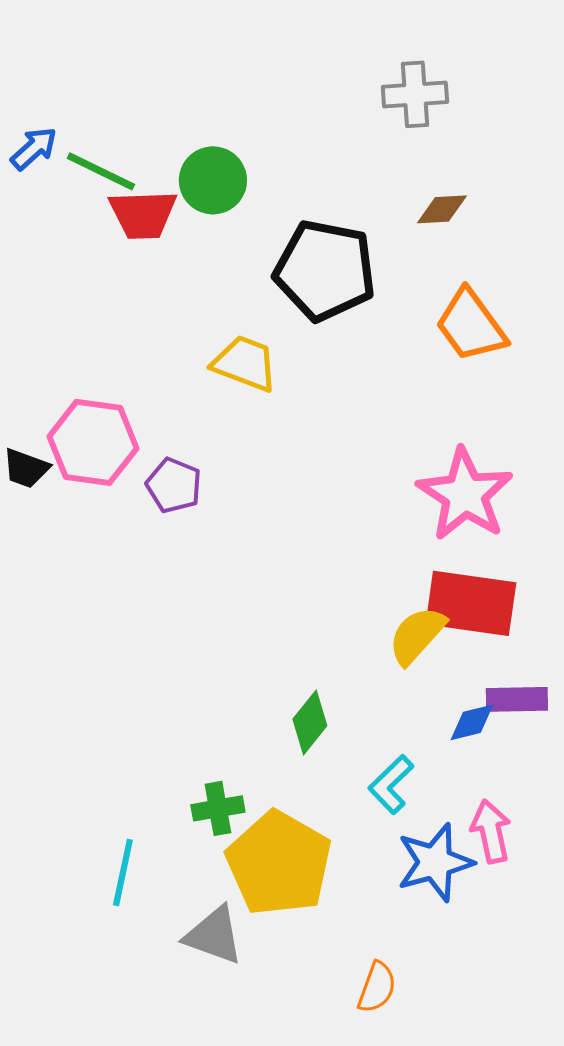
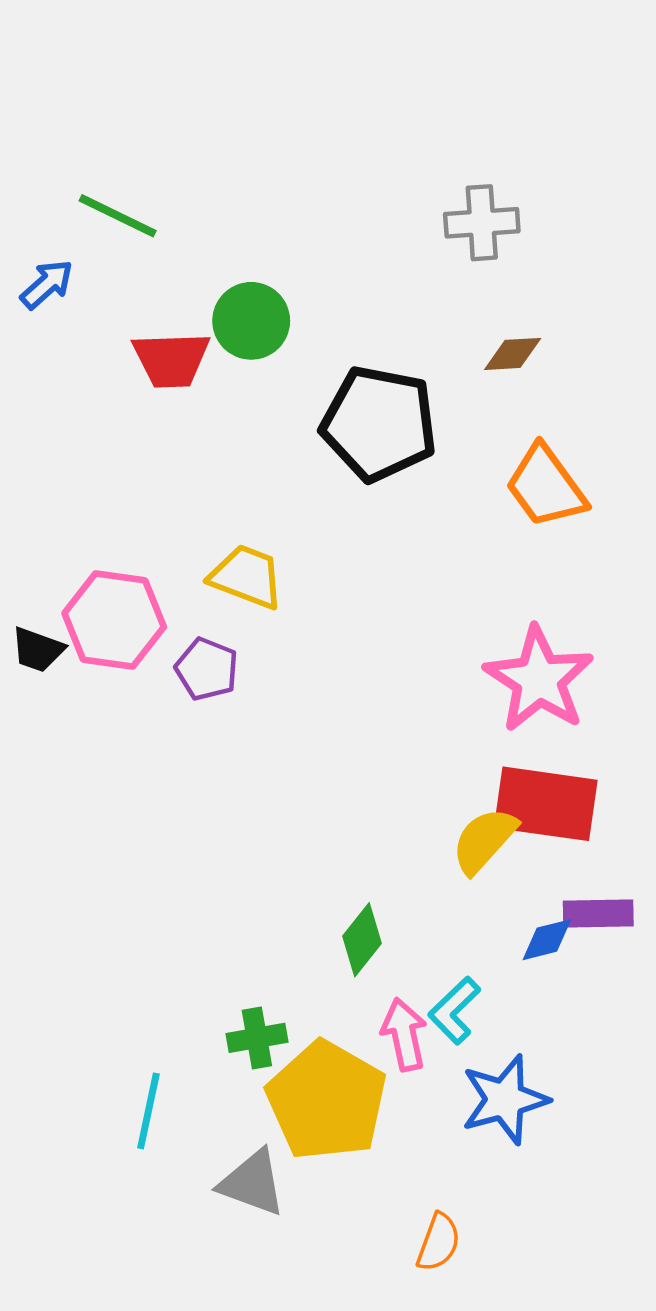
green line: (101, 171) -> (118, 216), moved
yellow trapezoid: (245, 363) -> (247, 577), moved
pink arrow: (491, 831) -> (404, 1034), moved

